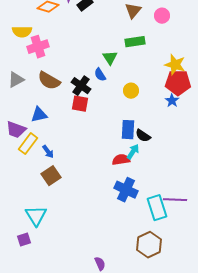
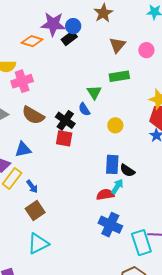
cyan triangle: (36, 216) -> (38, 244), moved, turned 35

